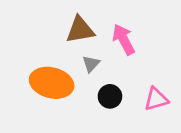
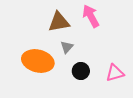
pink arrow: (124, 39) -> (91, 16), moved

